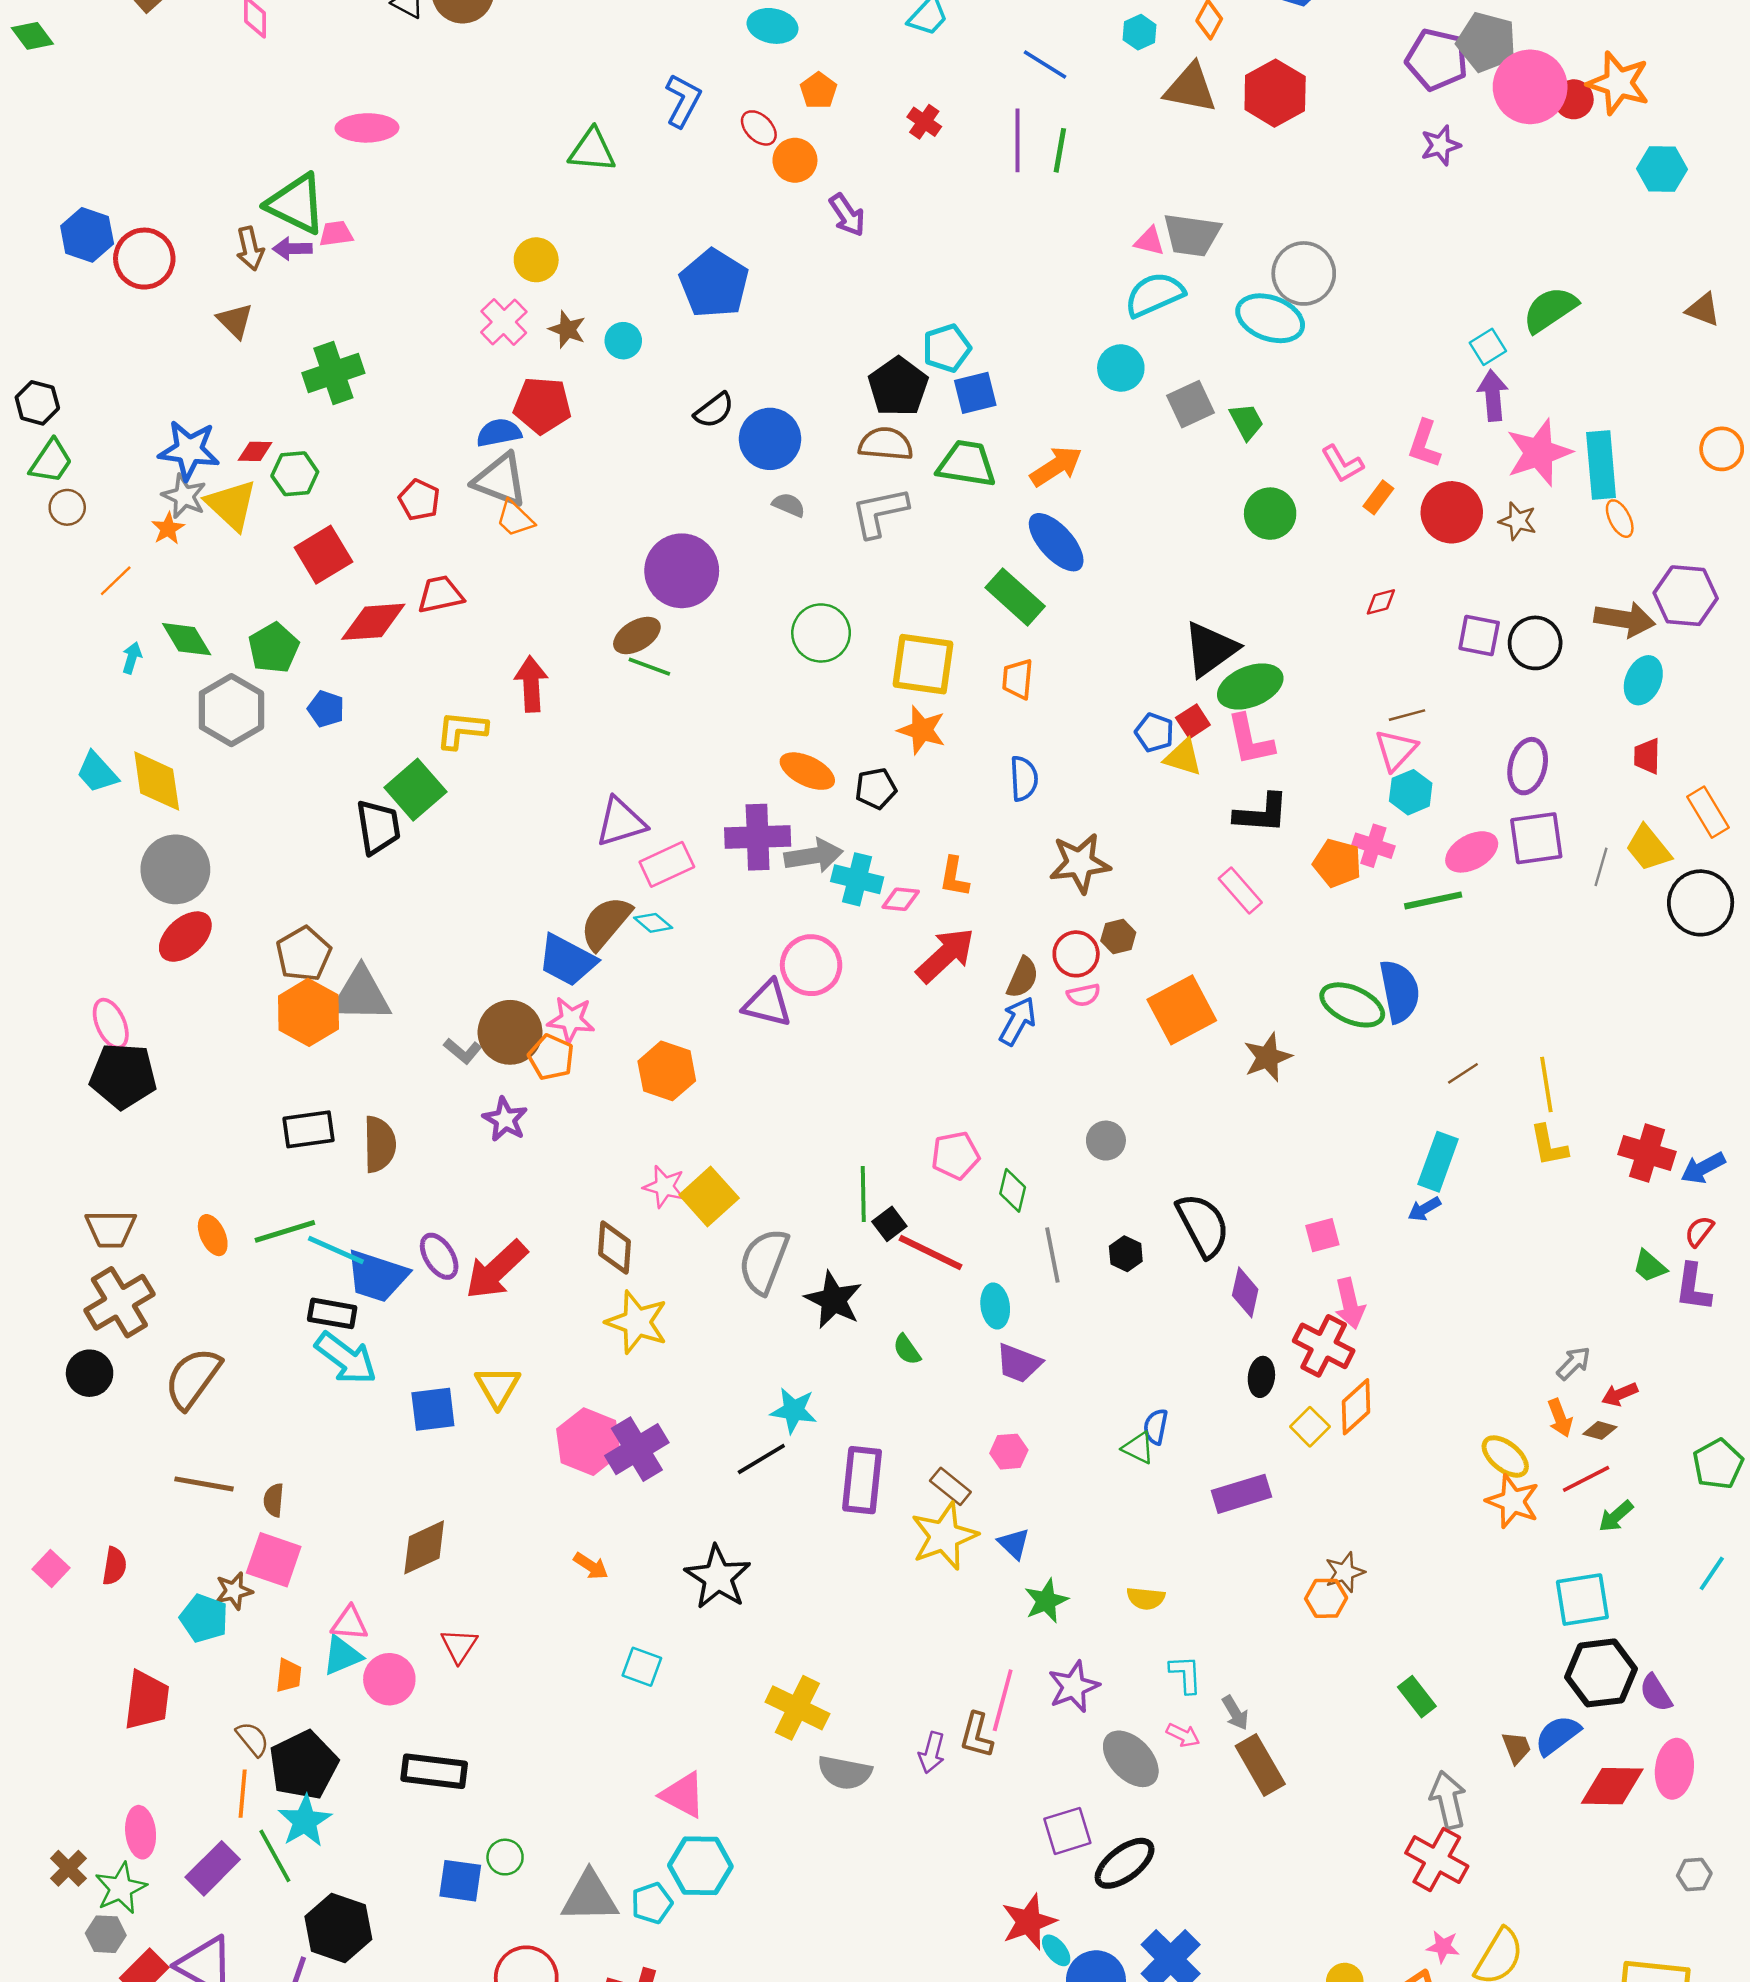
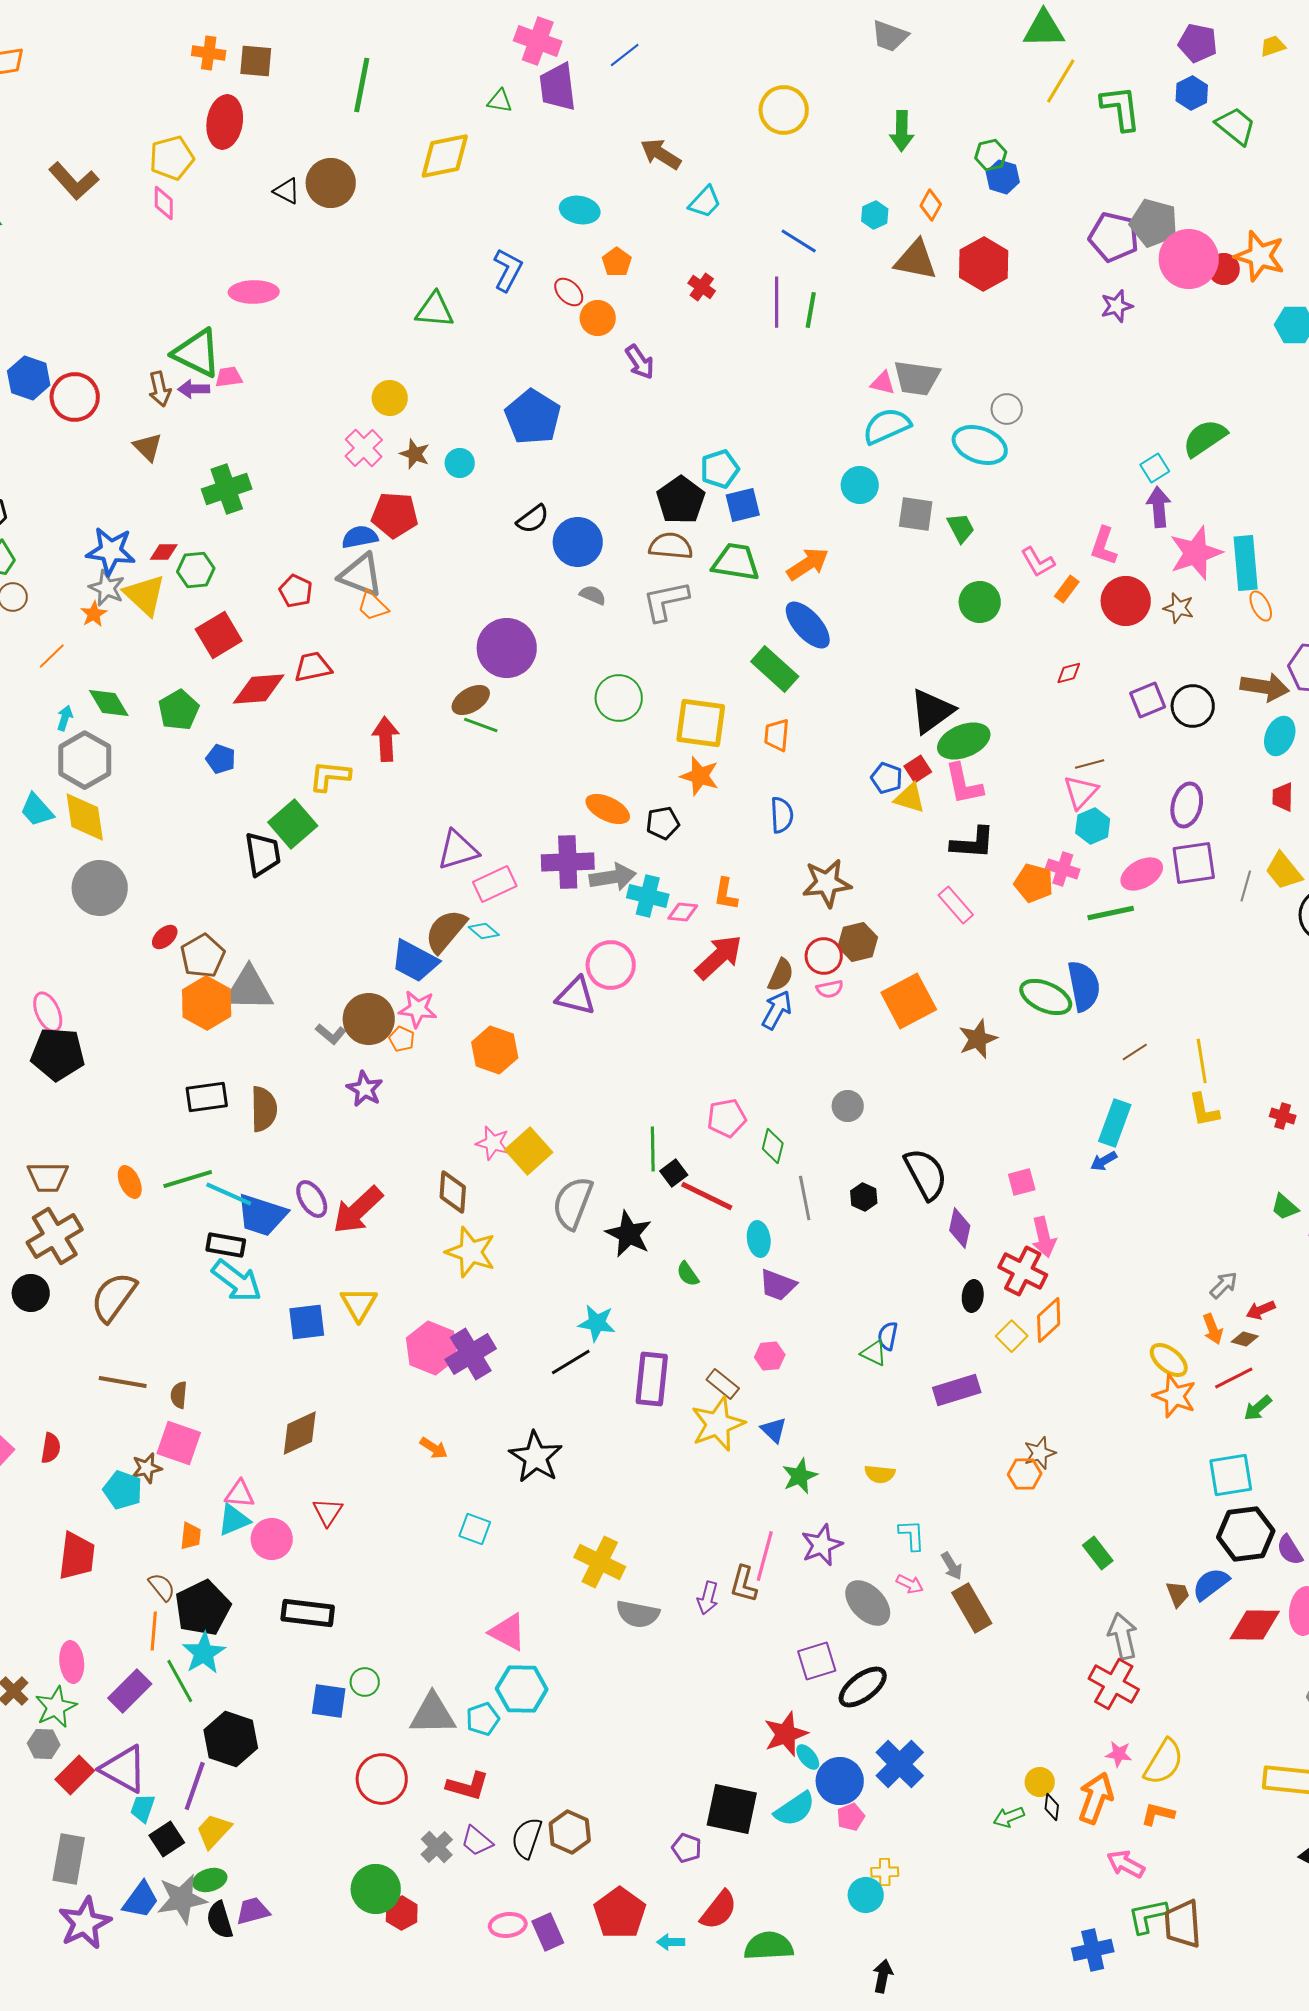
gray circle: (1304, 273) -> (1007, 409), size x0.6
gray square: (1191, 404) -> (916, 514), turned 33
purple square: (1479, 635) -> (1148, 700), turned -33
gray hexagon: (231, 710) -> (85, 760), moved
red ellipse: (185, 937) -> (165, 937), moved, size x0.6
brown hexagon: (1118, 937) -> (858, 942), size x1.4
orange pentagon: (551, 1057) -> (402, 1039), size x0.7
red cross: (1647, 1153) -> (1283, 1116), size x0.6

